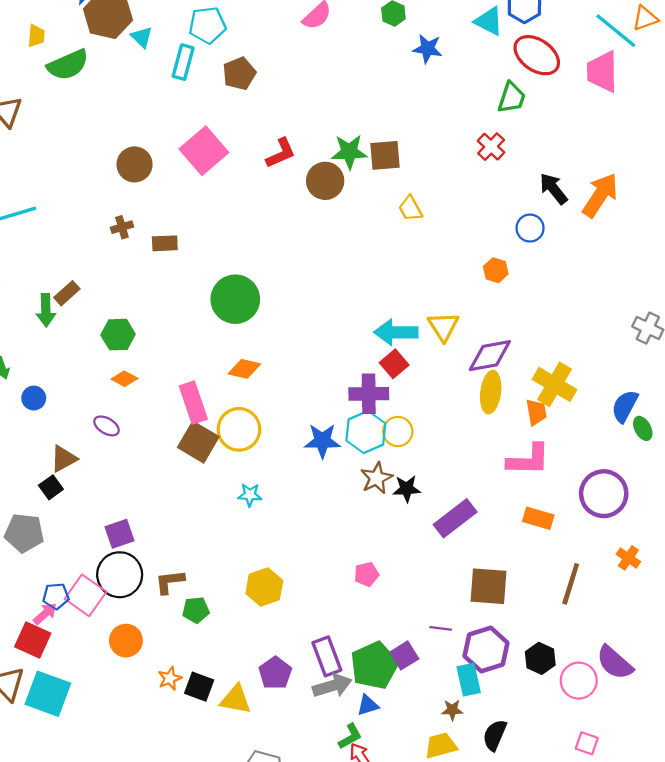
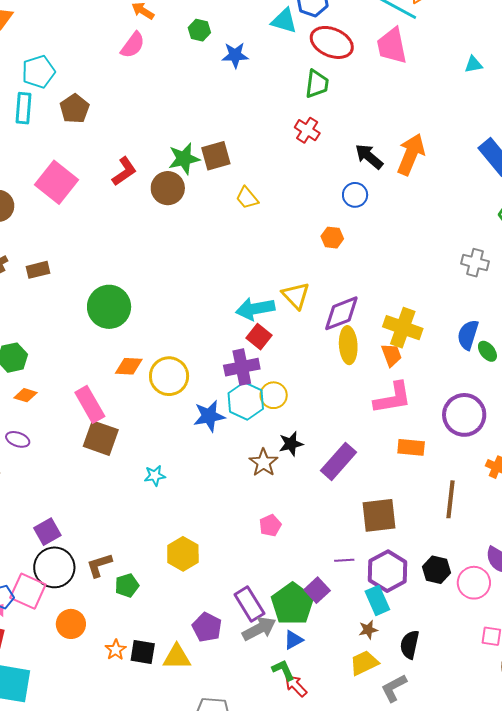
yellow circle: (239, 429) -> (169, 376), moved
brown star: (377, 478) -> (263, 463), moved
green L-shape: (350, 736) -> (283, 670), turned -75

